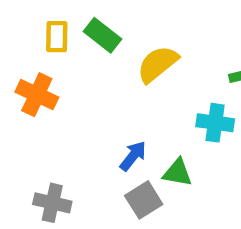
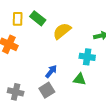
green triangle: (177, 173) -> (80, 79), moved
gray square: (144, 200) -> (47, 90), moved

